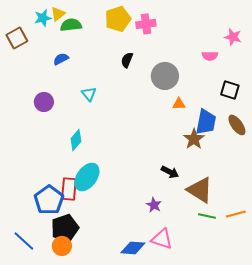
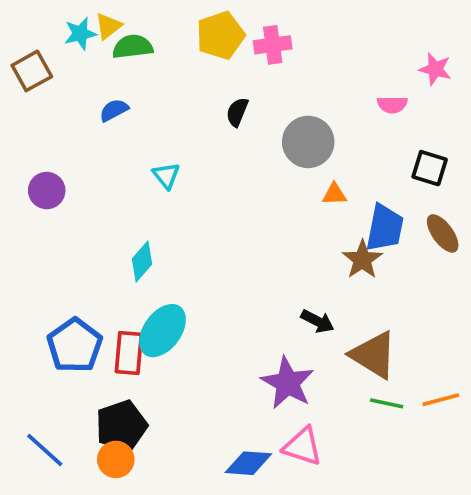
purple circle: (44, 102) -> (47, 190), moved
blue pentagon: (49, 200) -> (75, 346), moved
purple star: (154, 205) -> (288, 383), size x1.8

